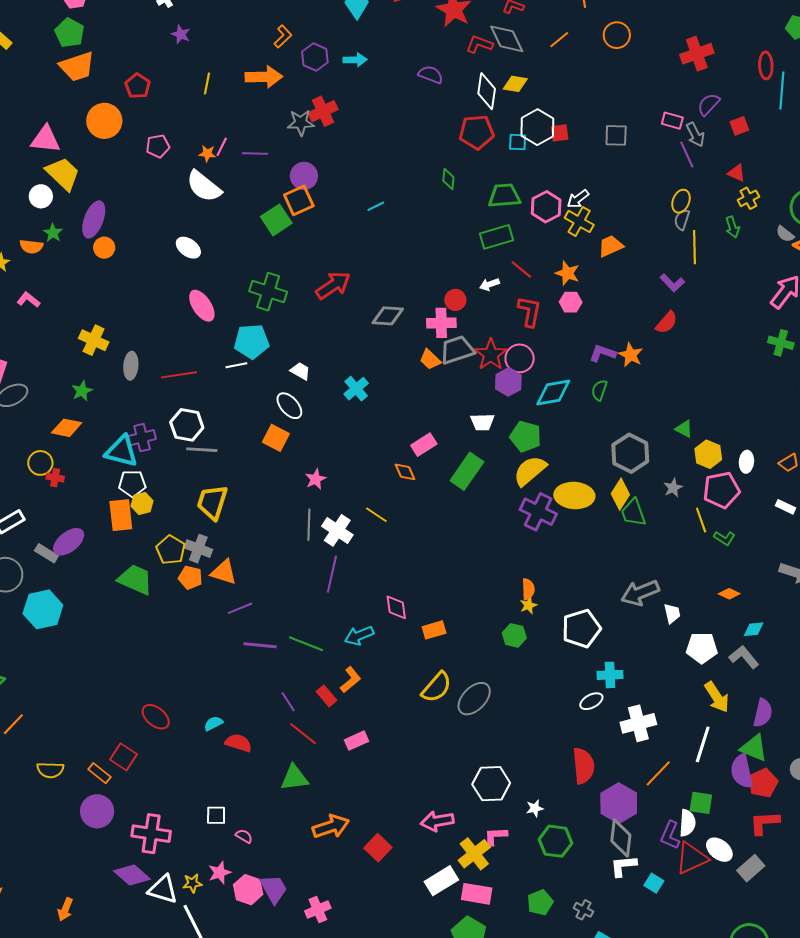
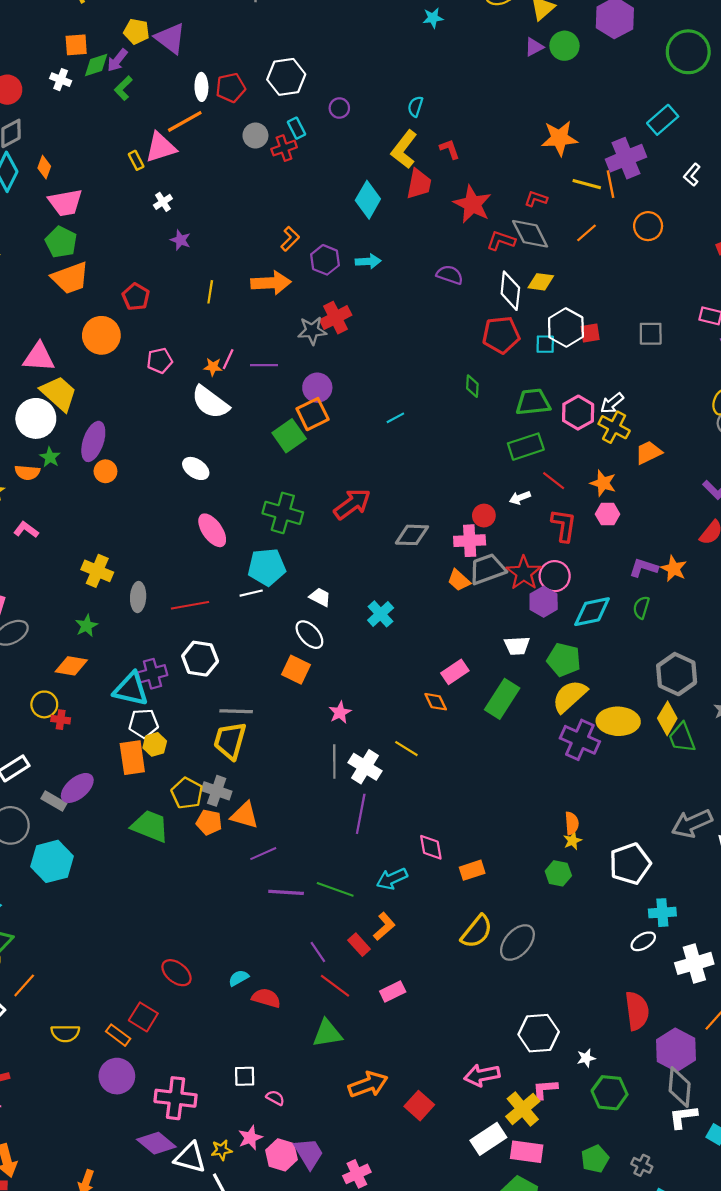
white circle: (41, 196) -> (36, 418), size x1.6
gray line: (202, 450) -> (236, 711), moved

